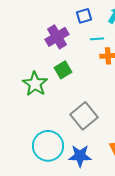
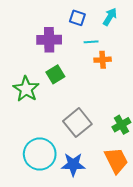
blue square: (84, 16) -> (77, 18), turned 35
purple cross: (57, 37) -> (49, 40), turned 30

